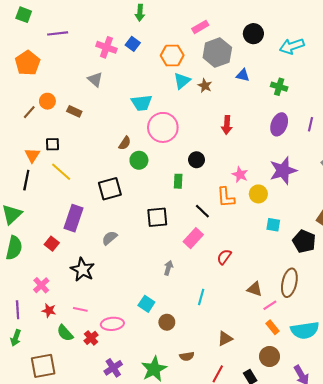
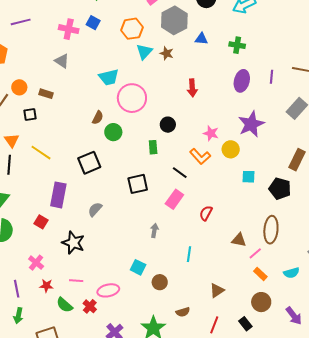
black square: (52, 144) -> (30, 114), moved
orange L-shape: (226, 197) -> (200, 156), turned -30
cyan semicircle: (305, 330) -> (291, 273), size x0.6

